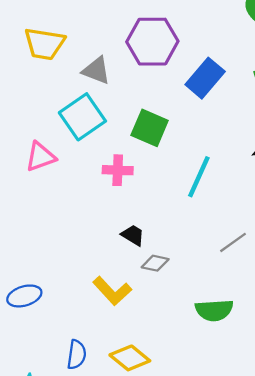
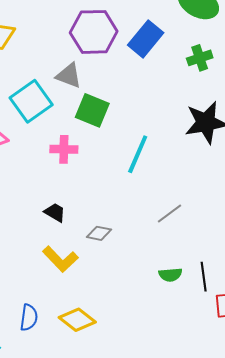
gray triangle: (96, 70) -> (69, 76), moved
blue rectangle: (205, 78) -> (146, 39), moved
black trapezoid: (133, 235) -> (55, 212), moved
green semicircle: (214, 310) -> (170, 275), moved, size x0.7

